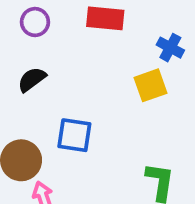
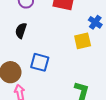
black semicircle: (32, 79) -> (21, 31), turned -42

